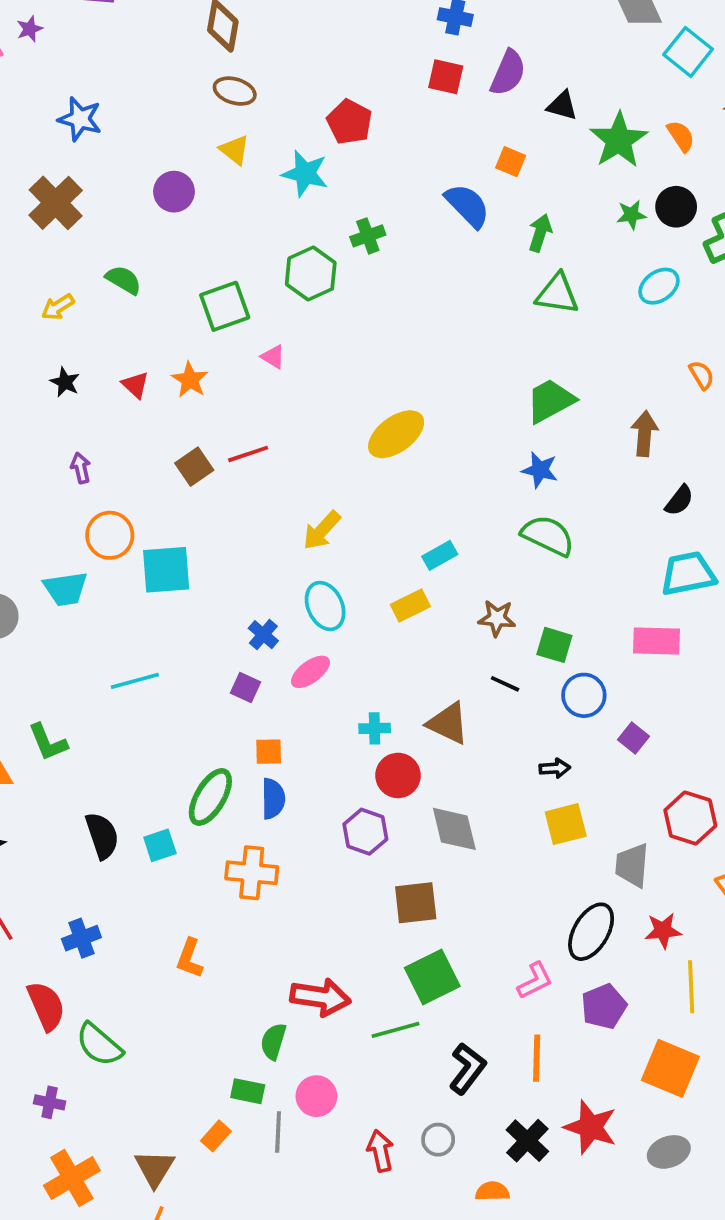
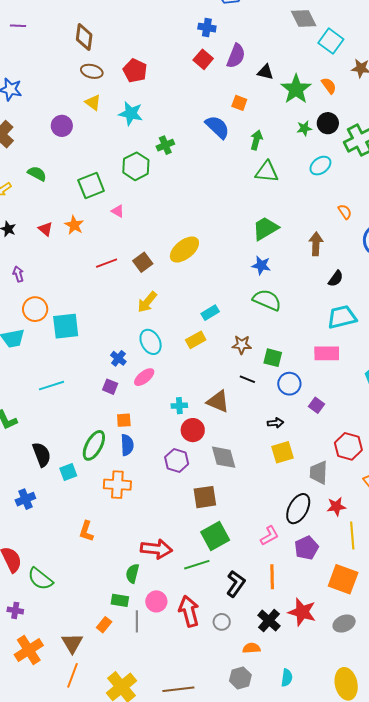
red square: (446, 77) -> (203, 59), turned 30
red pentagon: (349, 122) -> (135, 71), moved
brown square: (194, 467) -> (143, 262), moved
black semicircle: (102, 836) -> (42, 455), moved
blue cross: (81, 938) -> (25, 499), moved
red arrow: (380, 1151) -> (189, 611), moved, size x1.4

